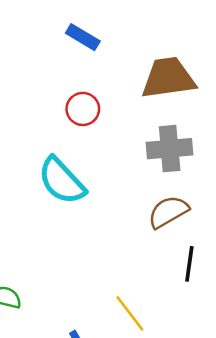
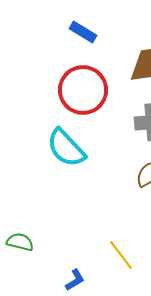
red circle: (83, 109) -> (83, 90), size x1.8

